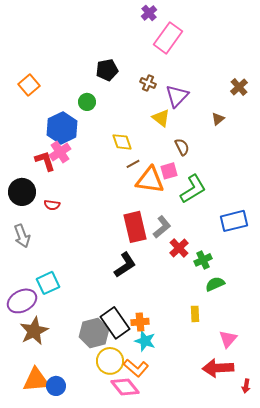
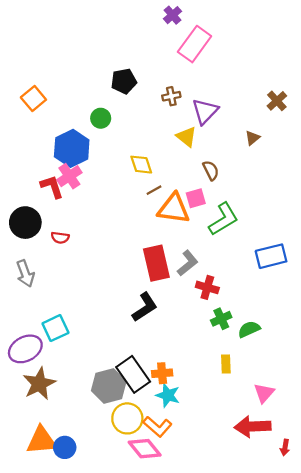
brown cross: (148, 83) -> (171, 96), turned -35
red cross: (179, 248) -> (207, 287), turned -30
green cross: (203, 260) -> (221, 319), moved

